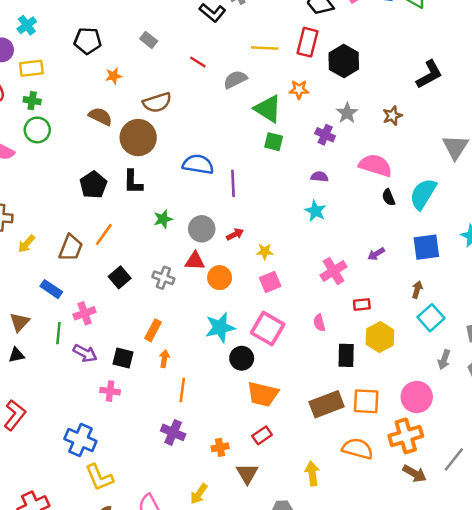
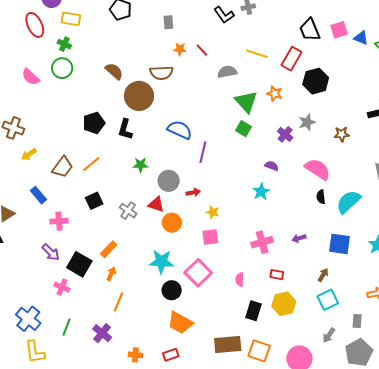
gray rectangle: (149, 40) -> (168, 22), turned 32
orange star: (114, 76) -> (180, 49), moved
green line: (58, 333) -> (67, 327), moved
black square: (123, 358) -> (79, 264), size x1.4

